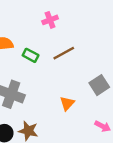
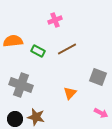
gray square: (99, 85) -> (98, 77), turned -36

